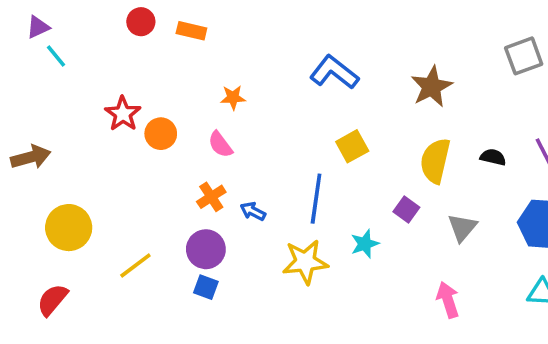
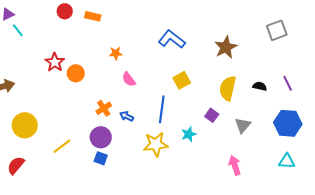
pink semicircle: (220, 144) -> (129, 79), moved

